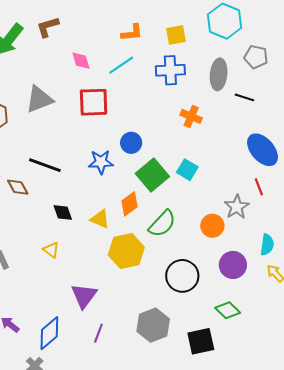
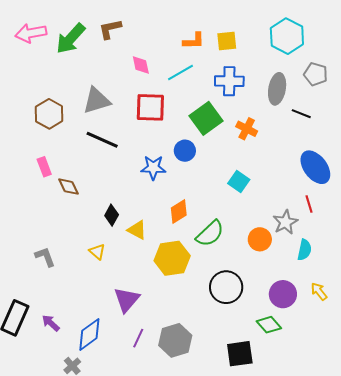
yellow square: (176, 35) -> (227, 41), moved
black line: (45, 165) -> (102, 140), moved
green square: (152, 175) -> (206, 118), moved
black diamond: (63, 212) -> (112, 215), turned 45
yellow triangle: (100, 219) -> (137, 230), moved
cyan semicircle: (267, 245) -> (304, 250), moved
purple circle: (233, 265) -> (283, 294), moved
gray hexagon: (153, 325) -> (175, 340), moved

